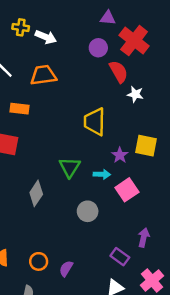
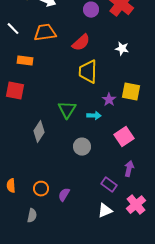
red semicircle: (119, 72) -> (81, 43), moved, turned 78
pink square: (127, 190) -> (124, 137), moved

